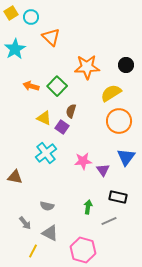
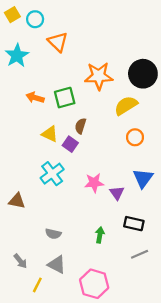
black circle: (126, 65) -> (143, 74), size x1.6
green square: (57, 86) -> (65, 98), turned 30
orange circle: (119, 121) -> (135, 137), size x0.6
gray line: (109, 221) -> (140, 254), moved
gray arrow: (25, 223) -> (20, 261), moved

